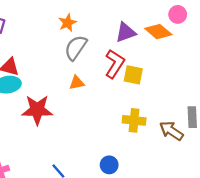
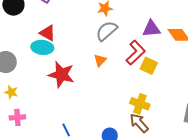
orange triangle: (77, 83) -> (100, 60), turned -48
brown arrow: (171, 131) -> (139, 123), moved

